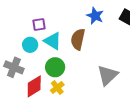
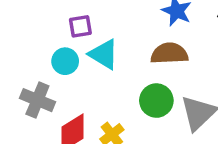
brown semicircle: (78, 39) -> (169, 53), moved, turned 75
green circle: (55, 67) -> (156, 101), moved

